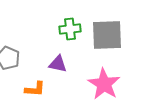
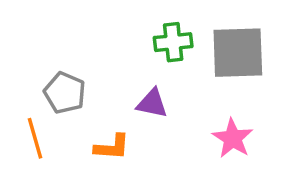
pink star: (104, 84) -> (233, 138), size x0.7

